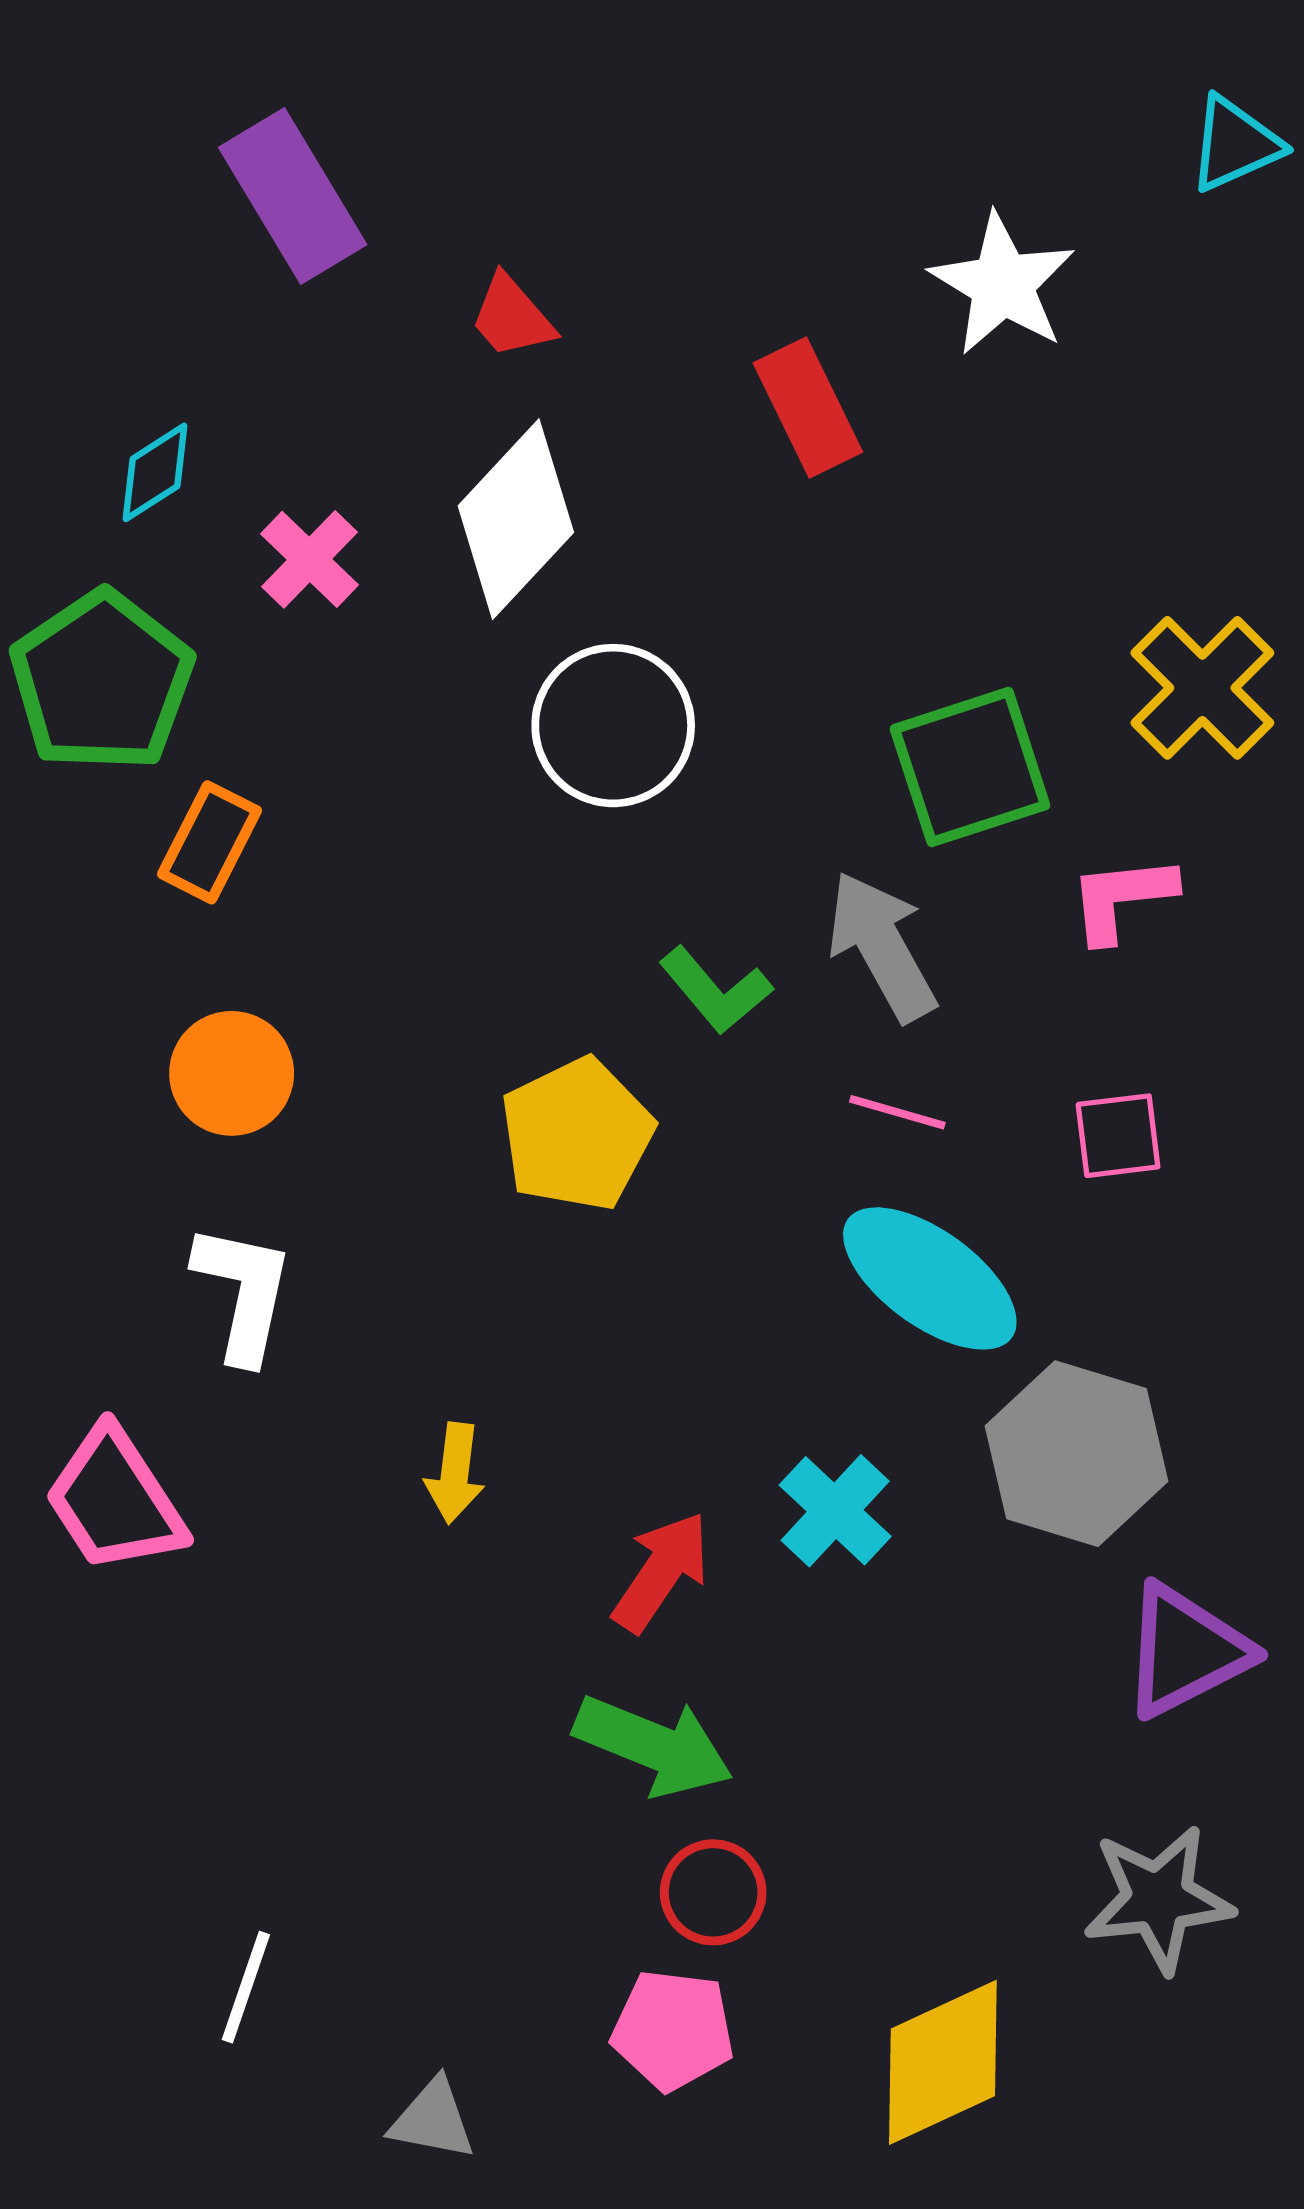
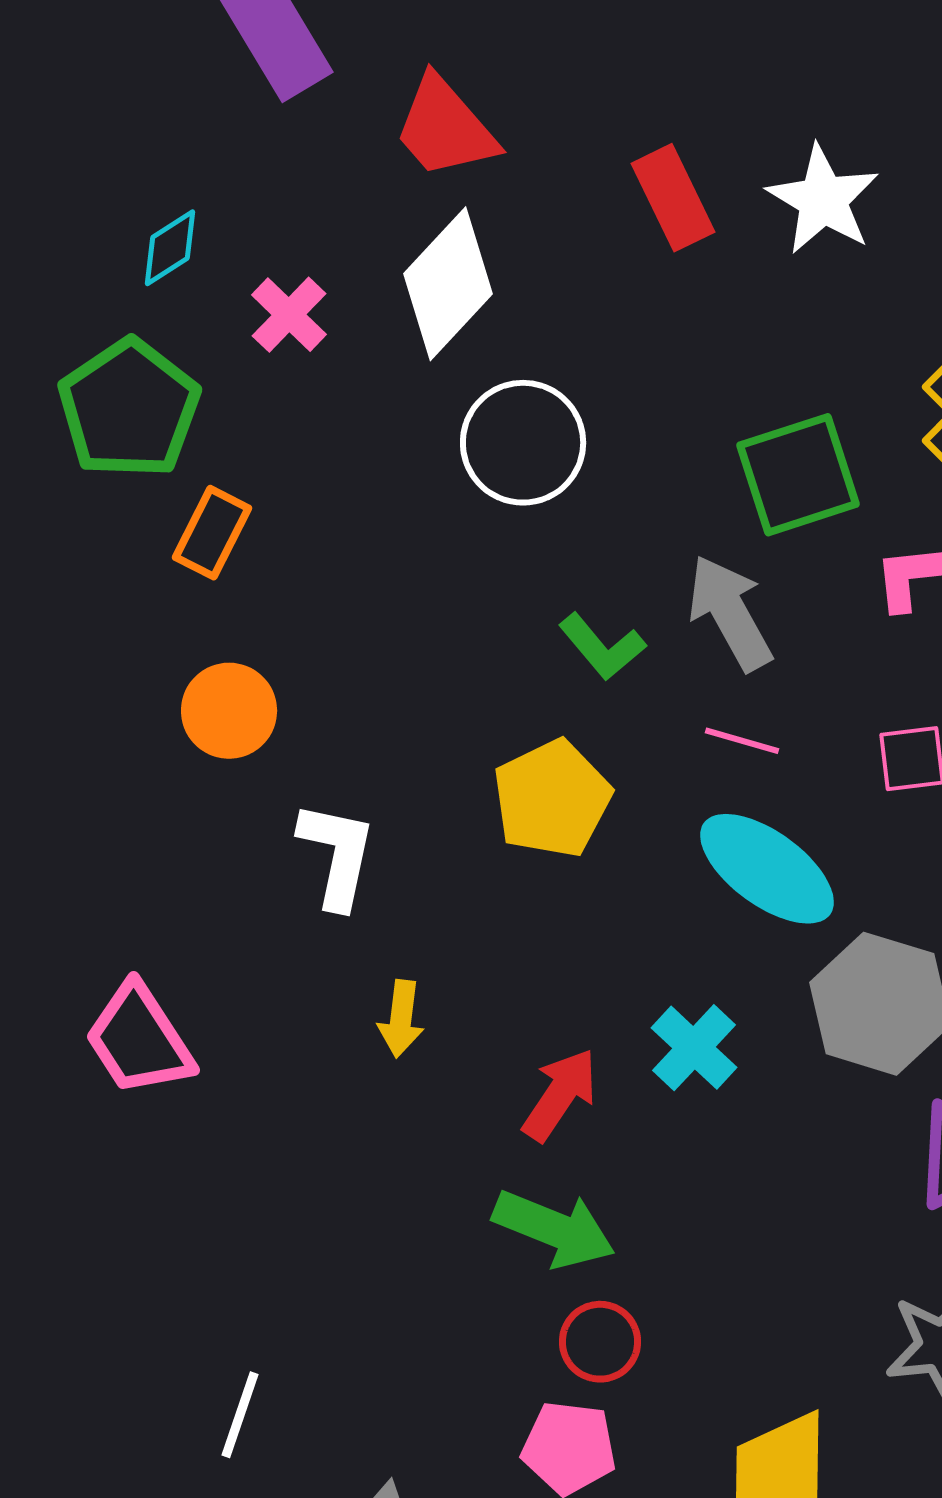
white star: (1003, 284) -> (823, 200), moved
red trapezoid: (512, 317) -> (445, 128), size x1.6
yellow pentagon: (577, 1134) -> (552, 799), moved
white L-shape: (243, 1293) -> (337, 855), moved

